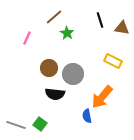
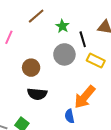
black line: (100, 20) -> (83, 39), moved
green star: (67, 33) -> (62, 26), moved
gray circle: (73, 74) -> (64, 54), moved

